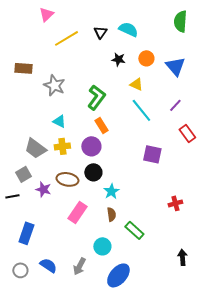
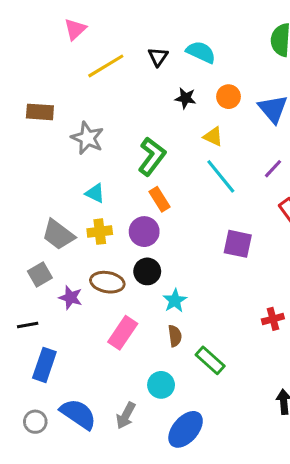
black line: (12, 196) -> (28, 325), moved
blue semicircle: (48, 265) -> (78, 414), size x1.4

